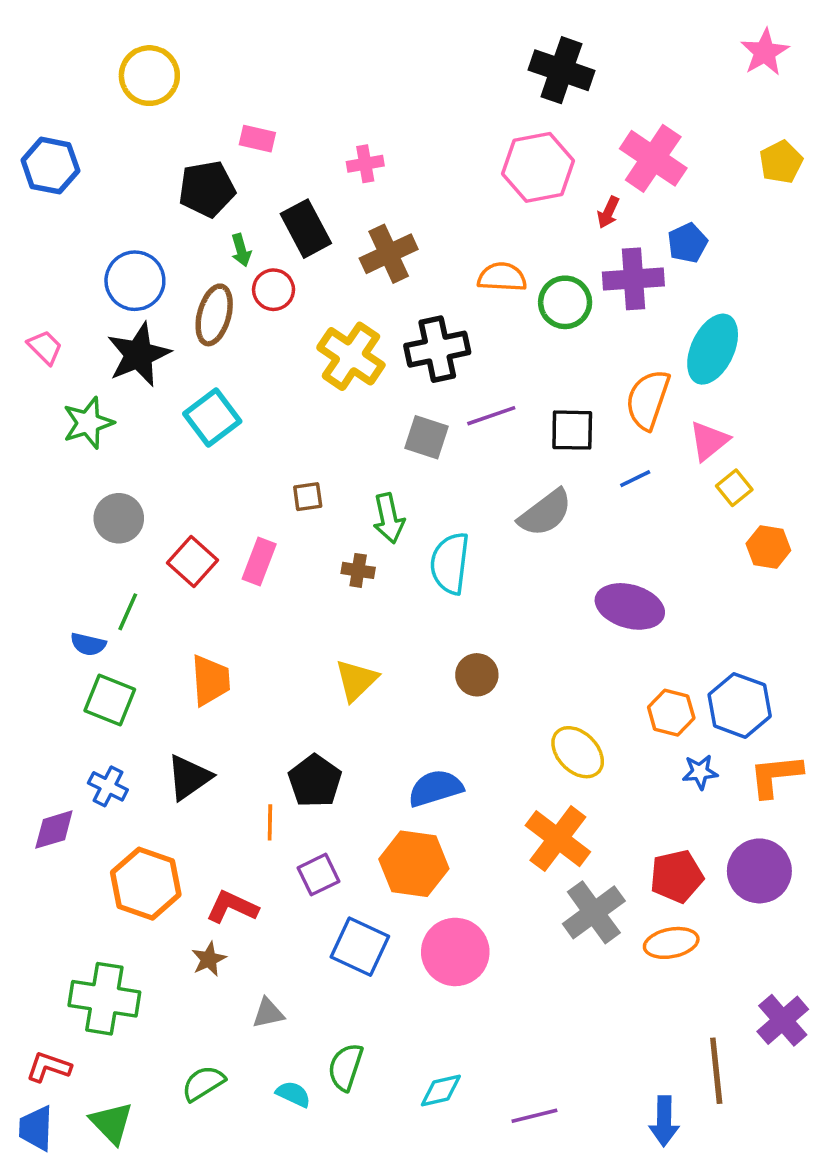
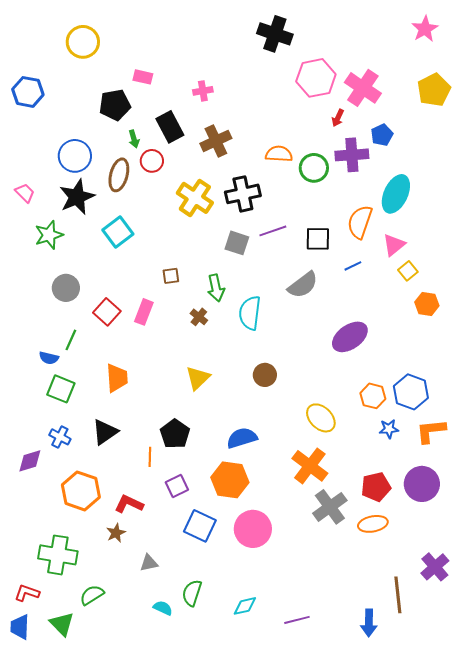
black cross: (561, 70) -> (275, 34), moved
yellow pentagon: (781, 162) -> (434, 90), size x1.4
pink hexagon: (538, 167) -> (316, 78), moved
brown cross: (358, 570) -> (199, 317), turned 30
purple ellipse: (630, 606) -> (350, 337), turned -51
green semicircle: (203, 1083) -> (92, 595), moved

